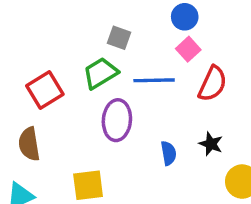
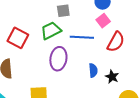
gray square: (119, 38) -> (63, 11), turned -32
red square: (45, 90) -> (18, 38), turned -35
blue semicircle: (169, 153) -> (93, 70), moved

